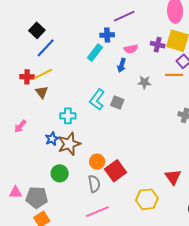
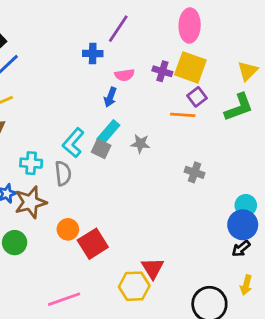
purple line: (124, 16) -> (118, 29), turned -35
cyan rectangle: (95, 53) -> (108, 132), moved
gray star: (144, 82) -> (140, 144), moved
red triangle: (173, 177) -> (153, 268), moved
gray semicircle: (94, 184) -> (63, 173), moved

